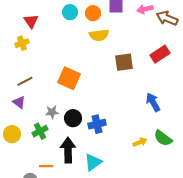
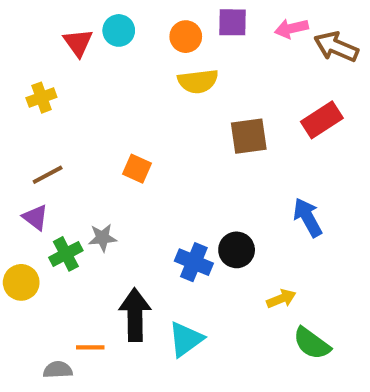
cyan circle: (70, 12) -> (119, 30), moved
red triangle: (31, 21) -> (78, 43), moved
orange square: (69, 78) -> (137, 169), size x0.6
black circle: (73, 118) -> (237, 250), moved
blue cross: (97, 124) -> (194, 262), turned 36
green cross: (40, 131) -> (66, 254), moved
green semicircle: (163, 138) -> (312, 343), moved

